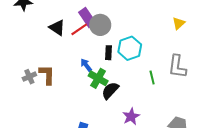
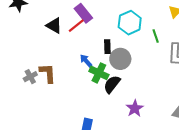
gray circle: (100, 25) -> (120, 59), moved
cyan hexagon: (130, 48) -> (130, 23), moved
green line: (152, 77) -> (156, 36), moved

